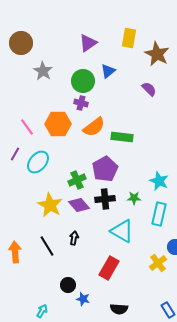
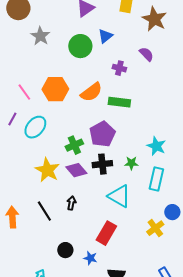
purple cross: (81, 103) -> (119, 68), moved
blue star: (83, 299) -> (90, 258), moved

